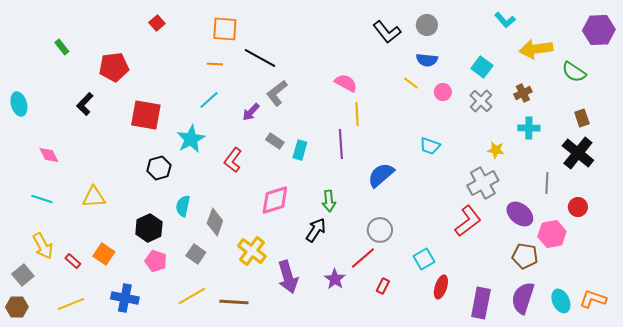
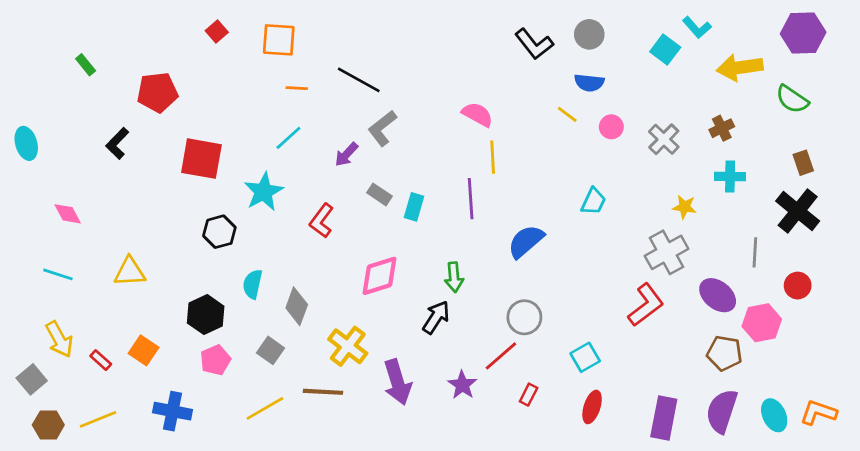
orange square: (225, 29) -> (279, 40), moved
purple hexagon: (599, 30) -> (803, 33), moved
cyan square: (482, 67) -> (665, 50), moved
cyan trapezoid: (430, 146) -> (593, 201), turned -85
pink pentagon: (156, 261) -> (215, 360), turned 30
red ellipse: (441, 287) -> (592, 407), moved
brown line: (234, 302) -> (323, 392), moved
brown hexagon: (17, 307) -> (48, 425), moved

